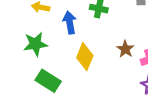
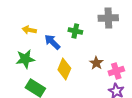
blue arrow: (70, 22) -> (52, 42), turned -36

